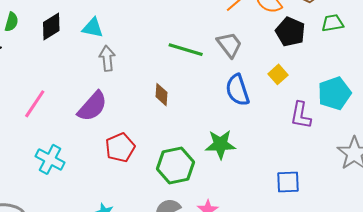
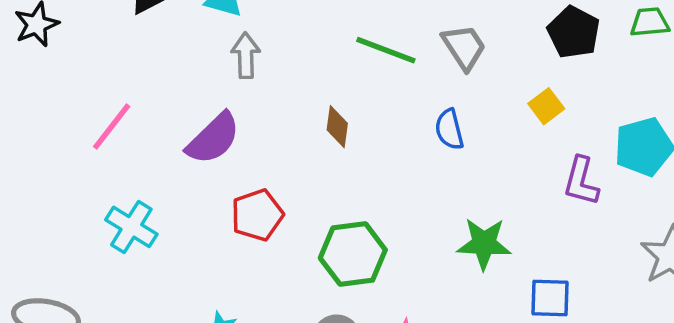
blue semicircle: (237, 90) -> (449, 129), moved, size x0.7
green star: (220, 144) -> (484, 244), moved

